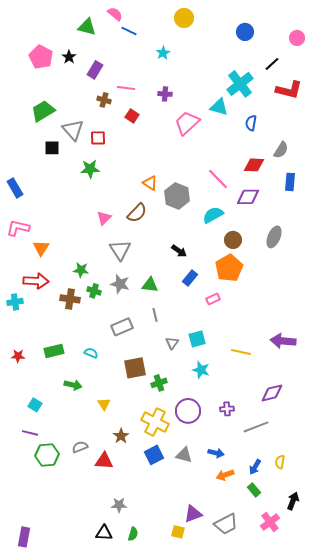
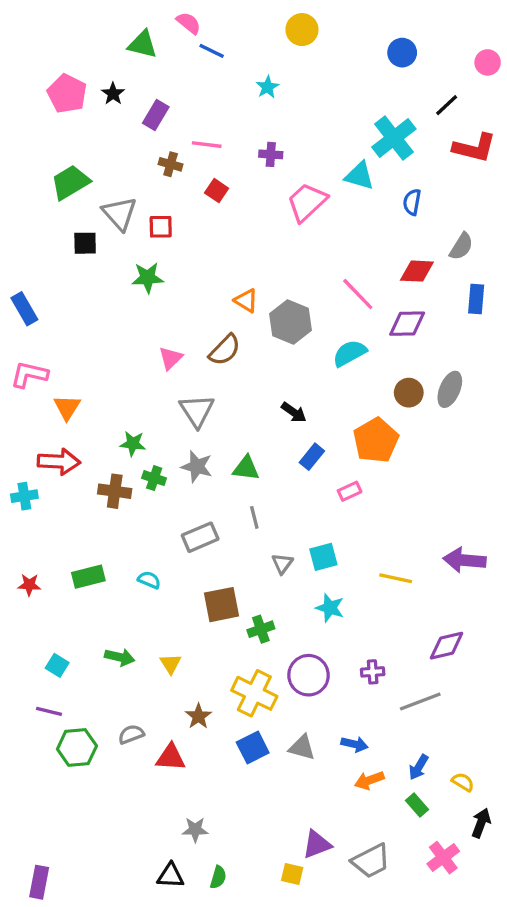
brown circle: (233, 240) -> (409, 393), moved
green arrow: (73, 385) -> (120, 657), moved
yellow semicircle: (280, 462) -> (463, 782), moved, turned 112

